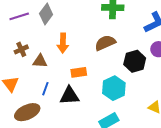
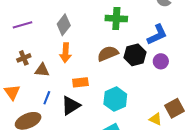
gray diamond: (46, 14) -> (64, 25), moved
black hexagon: (135, 61) -> (135, 55), moved
black triangle: (69, 96) -> (71, 105), turned -30

